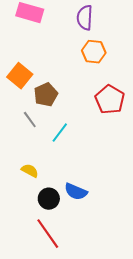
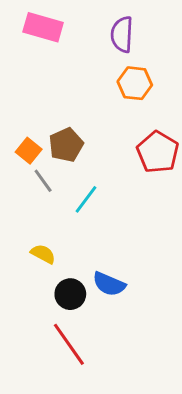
orange square: (20, 76) -> (29, 151), moved, size x0.7

